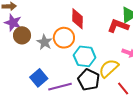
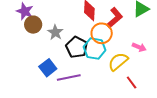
red L-shape: (118, 26) -> (115, 18), moved, turned 115
orange circle: (64, 38) -> (102, 33), moved
black pentagon: (89, 80) -> (77, 47), moved

